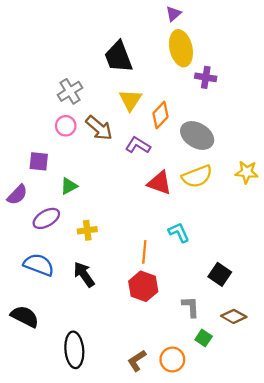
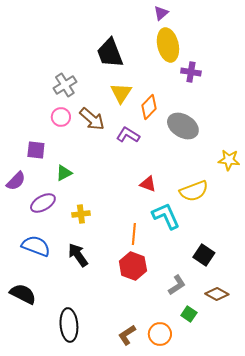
yellow semicircle: (197, 176) -> (194, 191), moved
red triangle: (159, 183) -> (148, 184), moved, size x0.7
cyan L-shape: (179, 232) -> (166, 216), size x1.4
gray L-shape: (191, 307) -> (177, 285), turned 60

